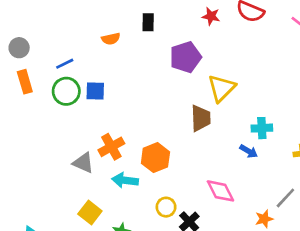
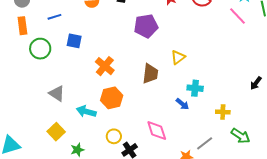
yellow triangle: (221, 88) -> (178, 57), moved, size x0.7
green circle: (66, 91) -> (40, 49), moved
orange cross: (111, 147) -> (105, 66), moved, turned -30

